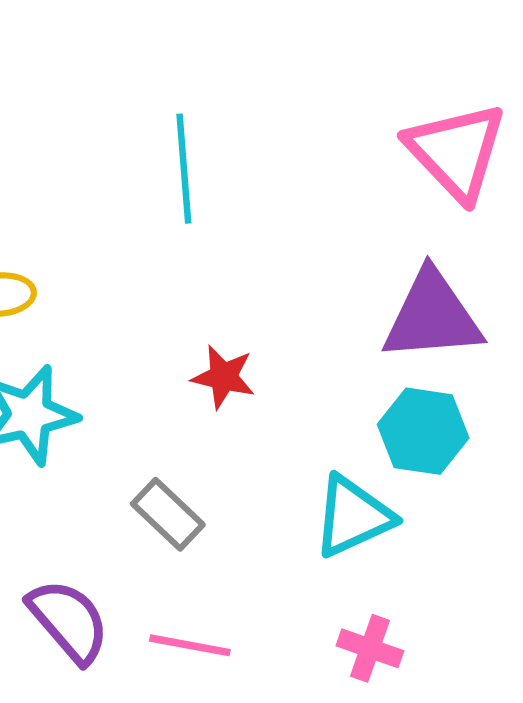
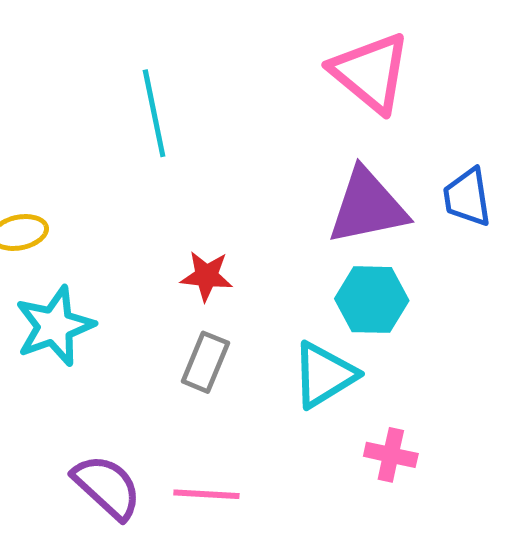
gray rectangle: (168, 514) -> (205, 362), moved, turned 76
pink cross: (370, 648) -> (391, 455), moved

